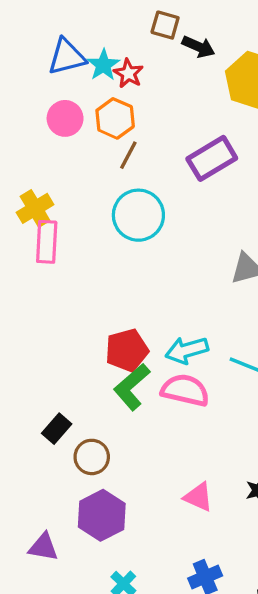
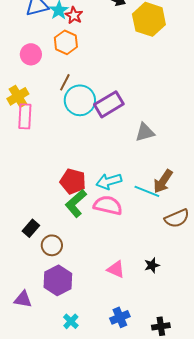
pink circle: (65, 118) -> (31, 54), moved
brown line: (128, 155) -> (65, 82), moved
purple rectangle: (212, 158) -> (109, 104), moved
red pentagon: (127, 350) -> (73, 181), turned 30

